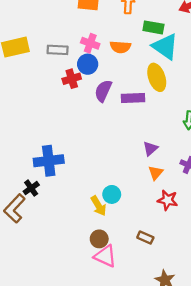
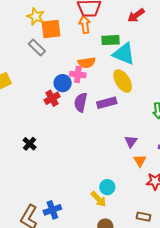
pink cross: (90, 43) -> (78, 75), moved
gray rectangle: (58, 50) -> (37, 48), moved, turned 54
blue cross: (49, 161) -> (52, 210), moved, size x0.7
black cross: (31, 188) -> (30, 144), moved

